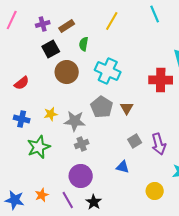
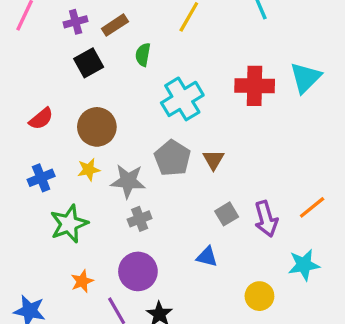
cyan cross: (108, 71) -> (182, 99), turned 35
brown circle: (67, 72) -> (97, 127), moved
red cross: (161, 80) -> (255, 86), moved
blue cross: (22, 119) -> (41, 178), turned -35
orange star: (42, 195) -> (82, 281), moved

